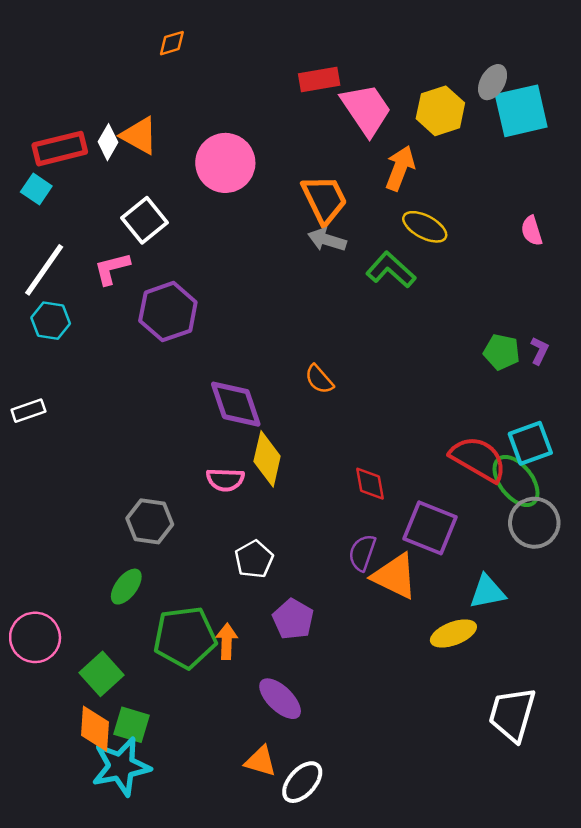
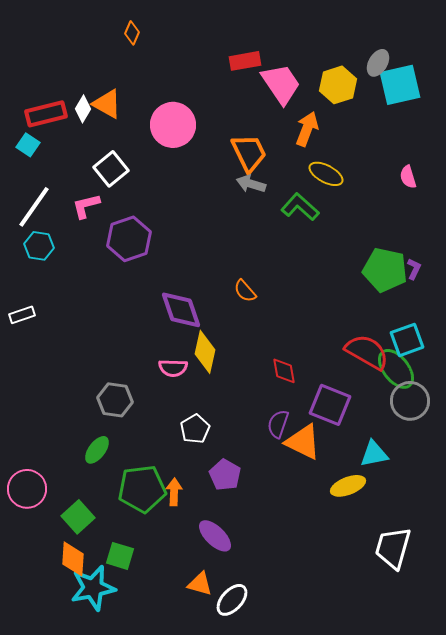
orange diamond: (172, 43) -> (132, 33), turned -50
green pentagon: (502, 352) -> (385, 270), size x1.6
green square: (131, 725) -> (120, 556), moved

